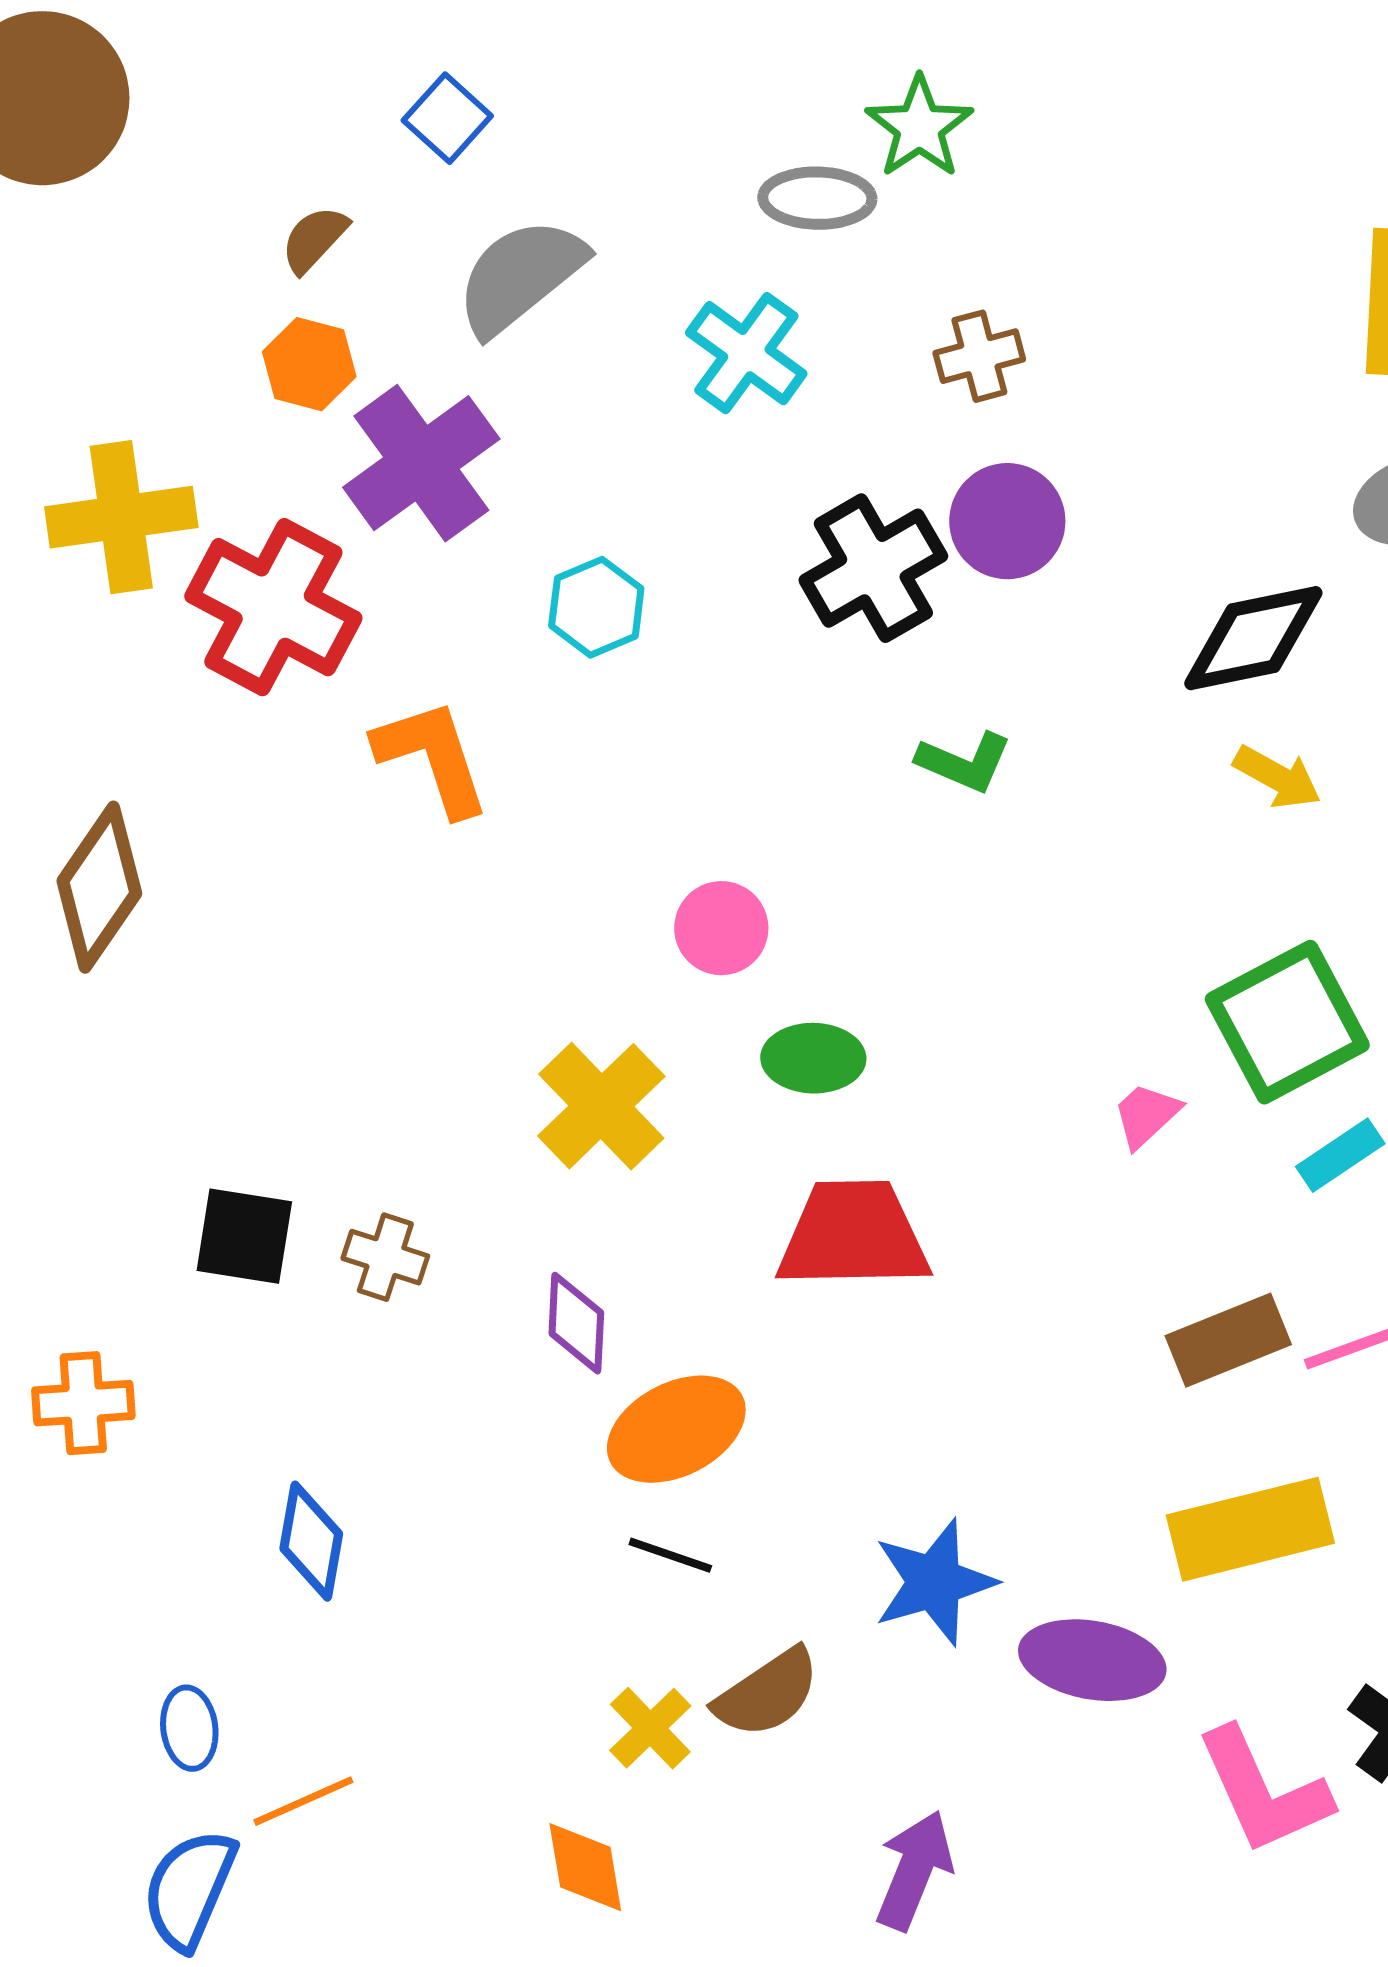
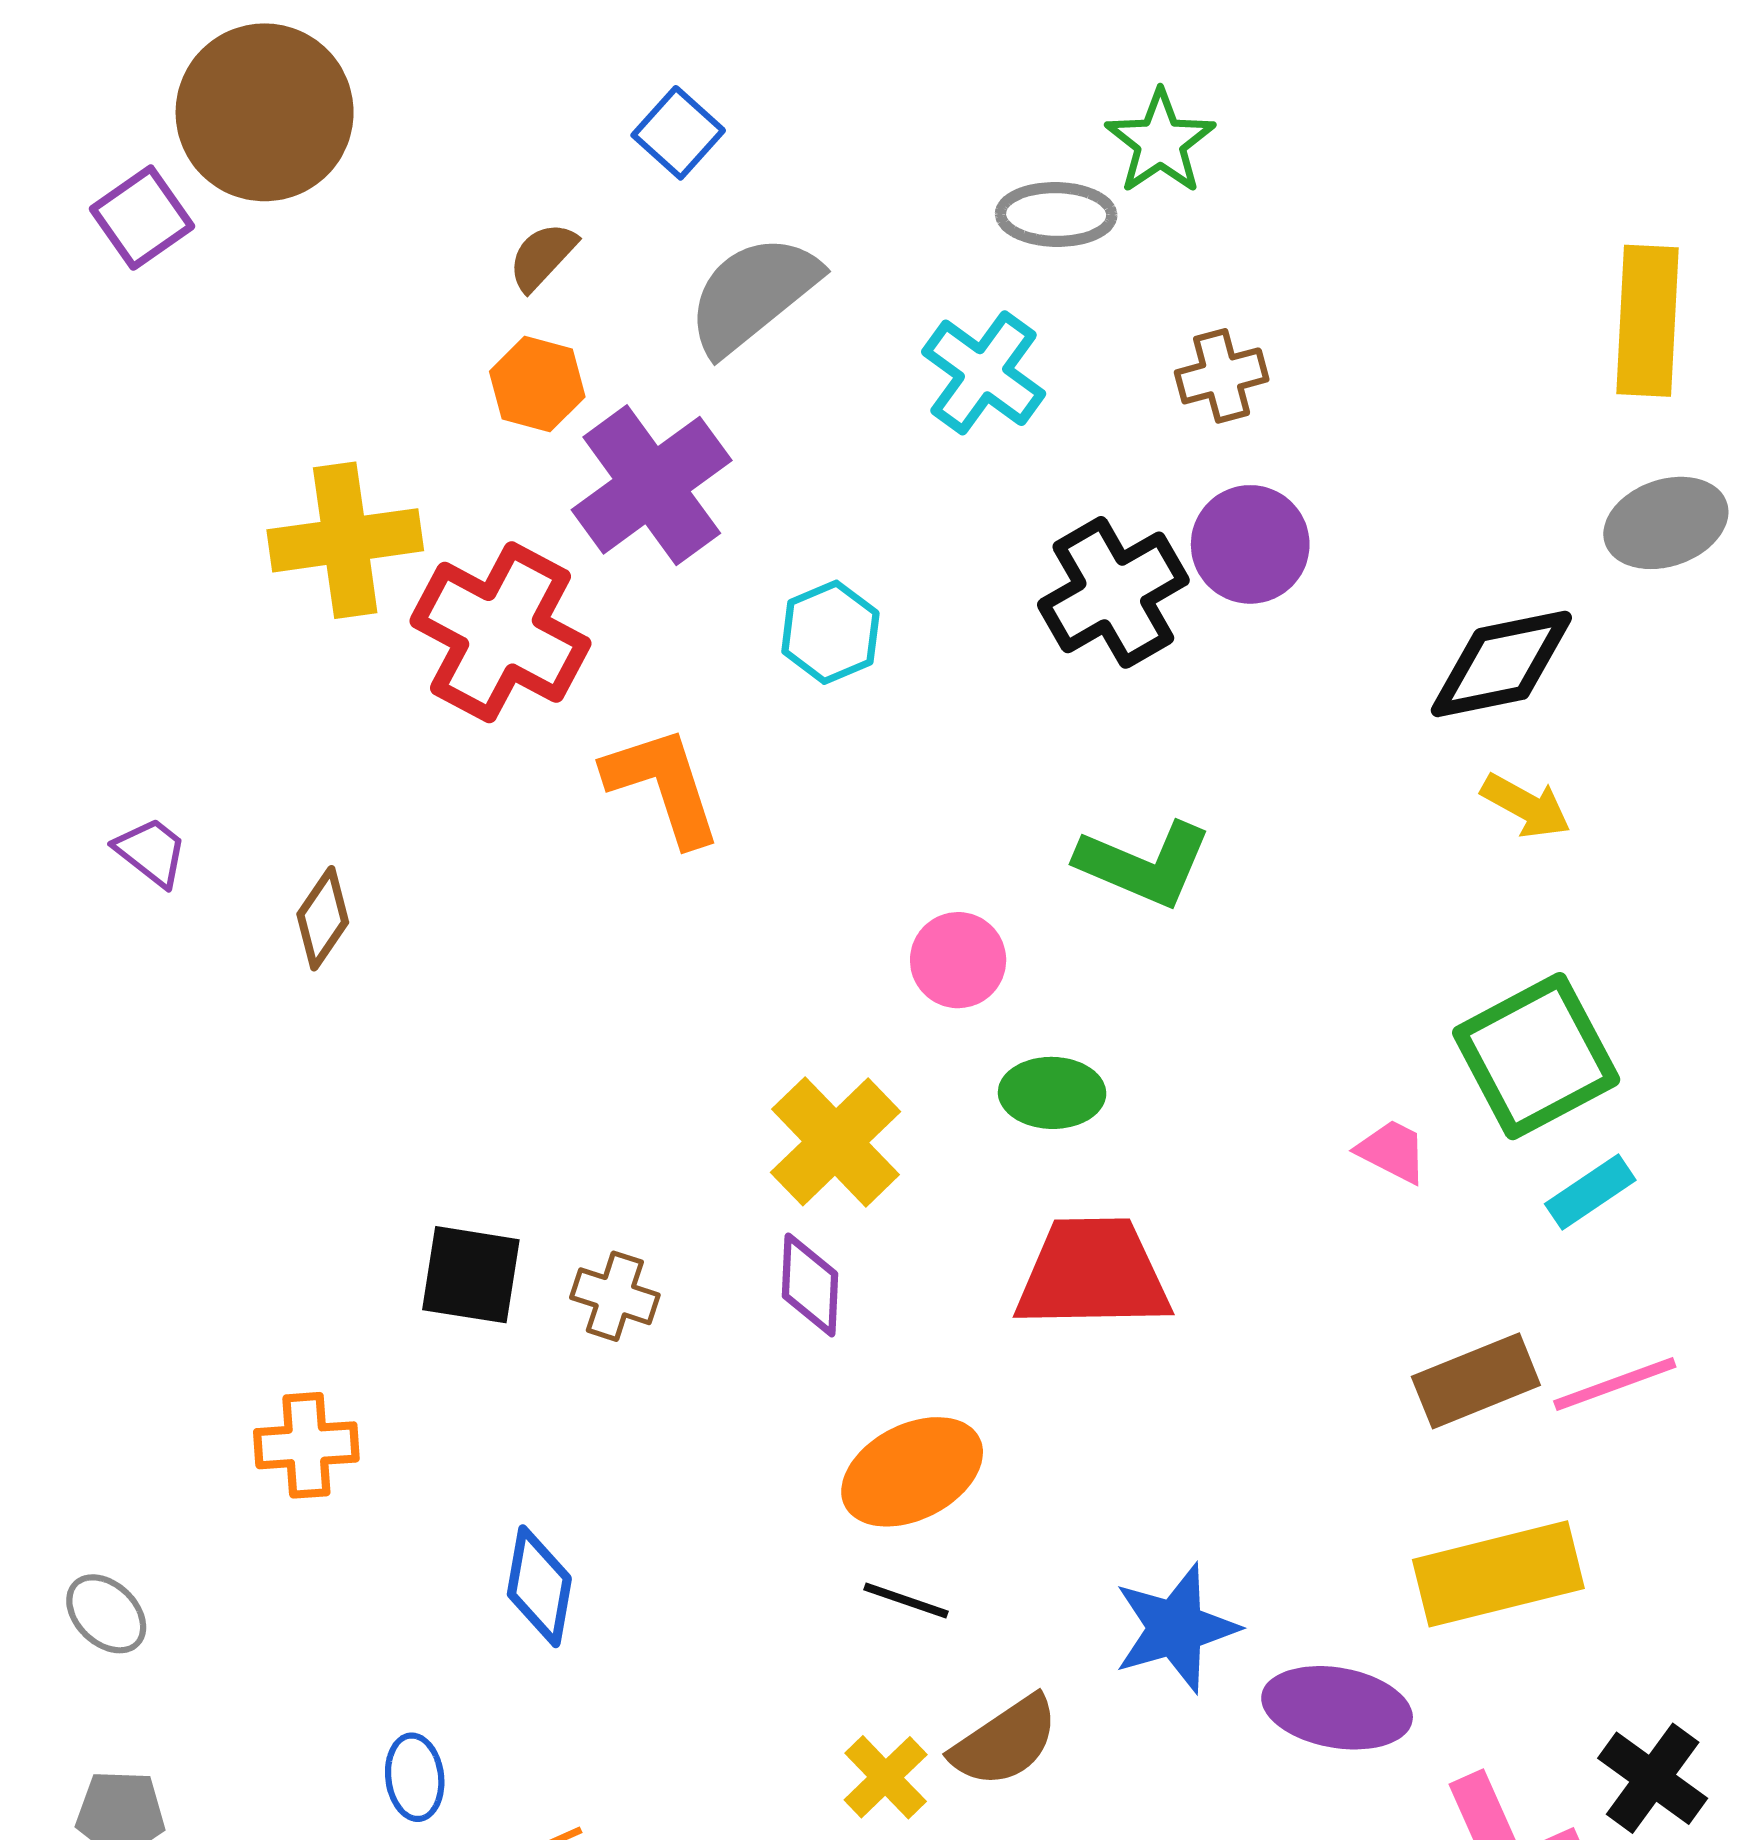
green L-shape: (964, 762) -> (1144, 864), moved, size x1.4
brown diamond: (99, 887) -> (323, 918), size x0.6
pink trapezoid: (1146, 1115) -> (1392, 1151), turned 70
purple diamond: (576, 1323) -> (810, 1285), moved

